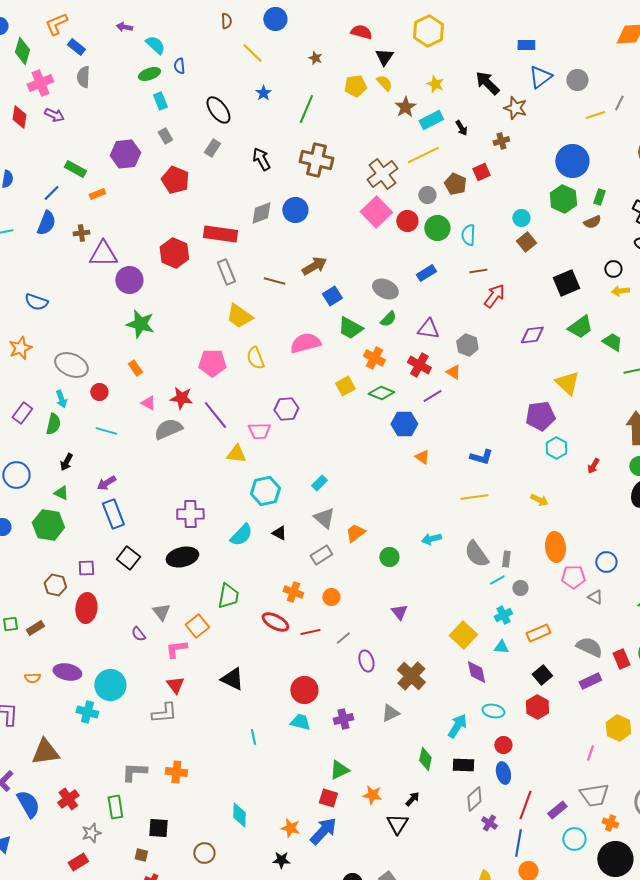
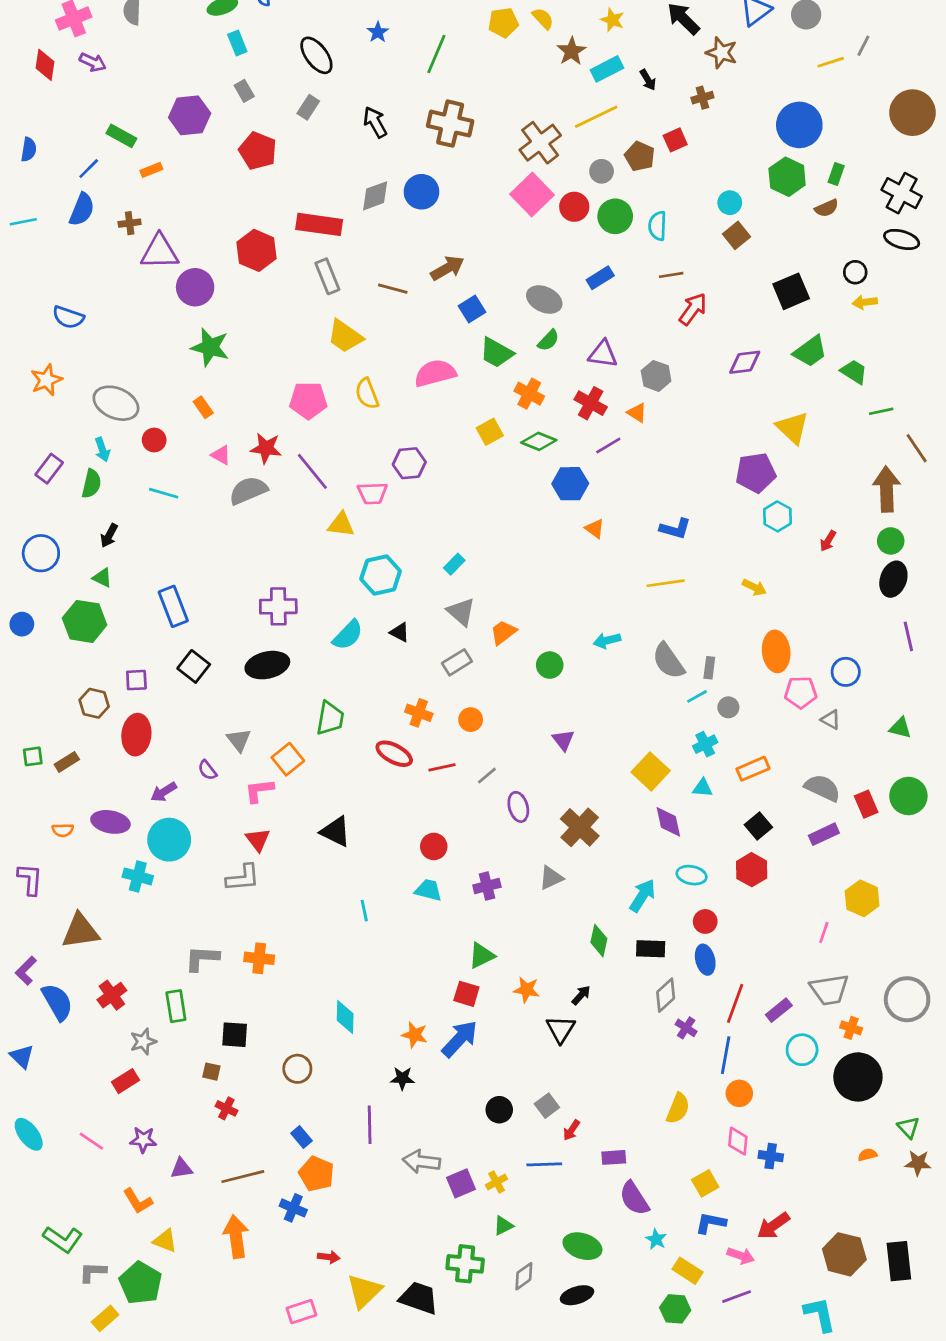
purple arrow: (106, 483) -> (164, 792), moved
red circle: (304, 690) -> (434, 846), size x0.7

